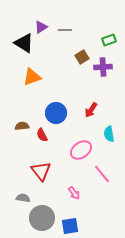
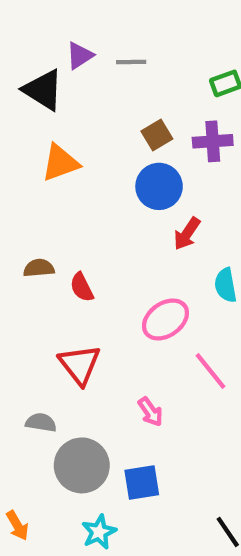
brown square: (82, 57) -> (157, 135), moved
blue circle: (56, 113) -> (159, 186), moved

